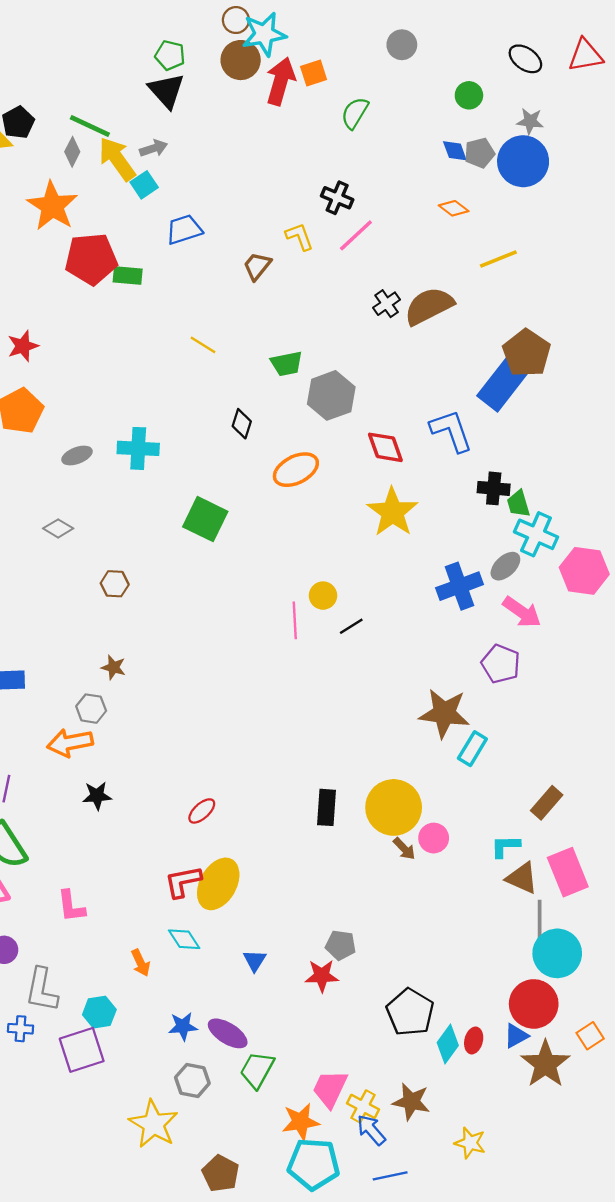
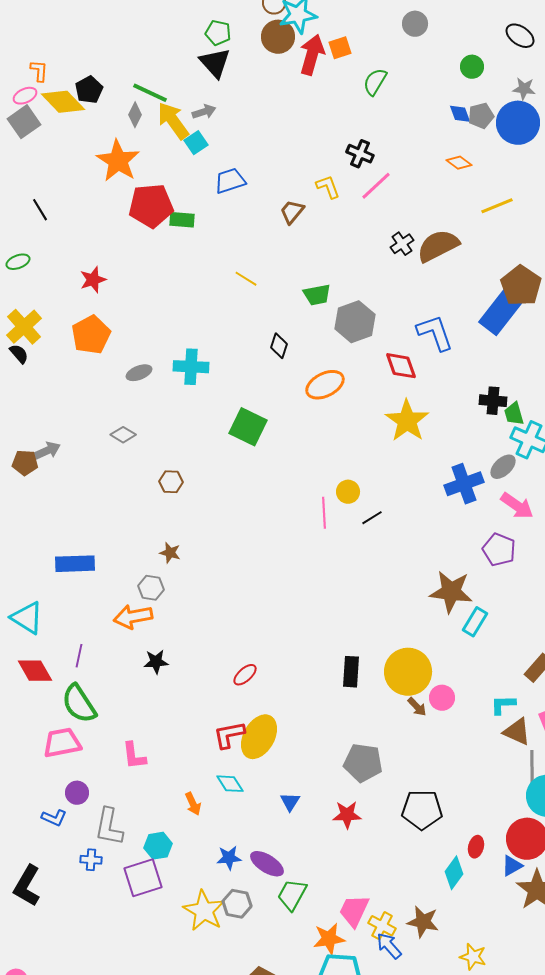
blue L-shape: (451, 431) -> (435, 333), moved
gray pentagon: (341, 945) -> (363, 763), moved, size x1.5
black pentagon: (410, 1012) -> (422, 810), moved, turned -30
red ellipse: (474, 1040) -> (476, 847), moved
yellow star: (154, 1124) -> (204, 911), moved

